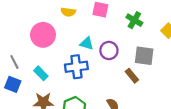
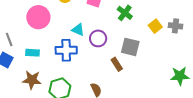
cyan rectangle: (41, 73) -> (33, 53), turned -48

